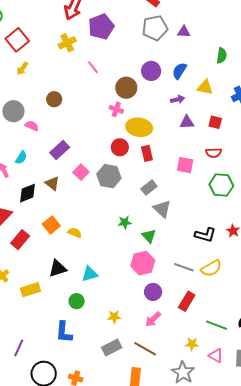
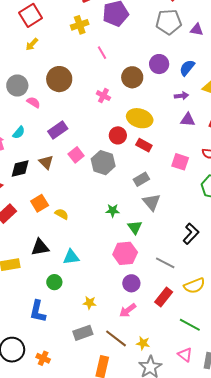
brown circle: (54, 99) -> (59, 79), size x1.6
pink cross: (116, 109) -> (103, 96), moved
red rectangle: (147, 153) -> (144, 145), turned -56
black L-shape: (205, 235) -> (191, 234), turned -70
yellow semicircle: (211, 268) -> (194, 286), moved
yellow star: (192, 344) -> (143, 343), moved

